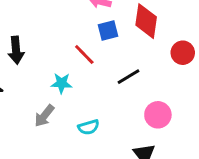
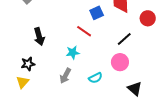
black line: (128, 77) -> (124, 39), moved
pink circle: (158, 115) -> (120, 62), moved

